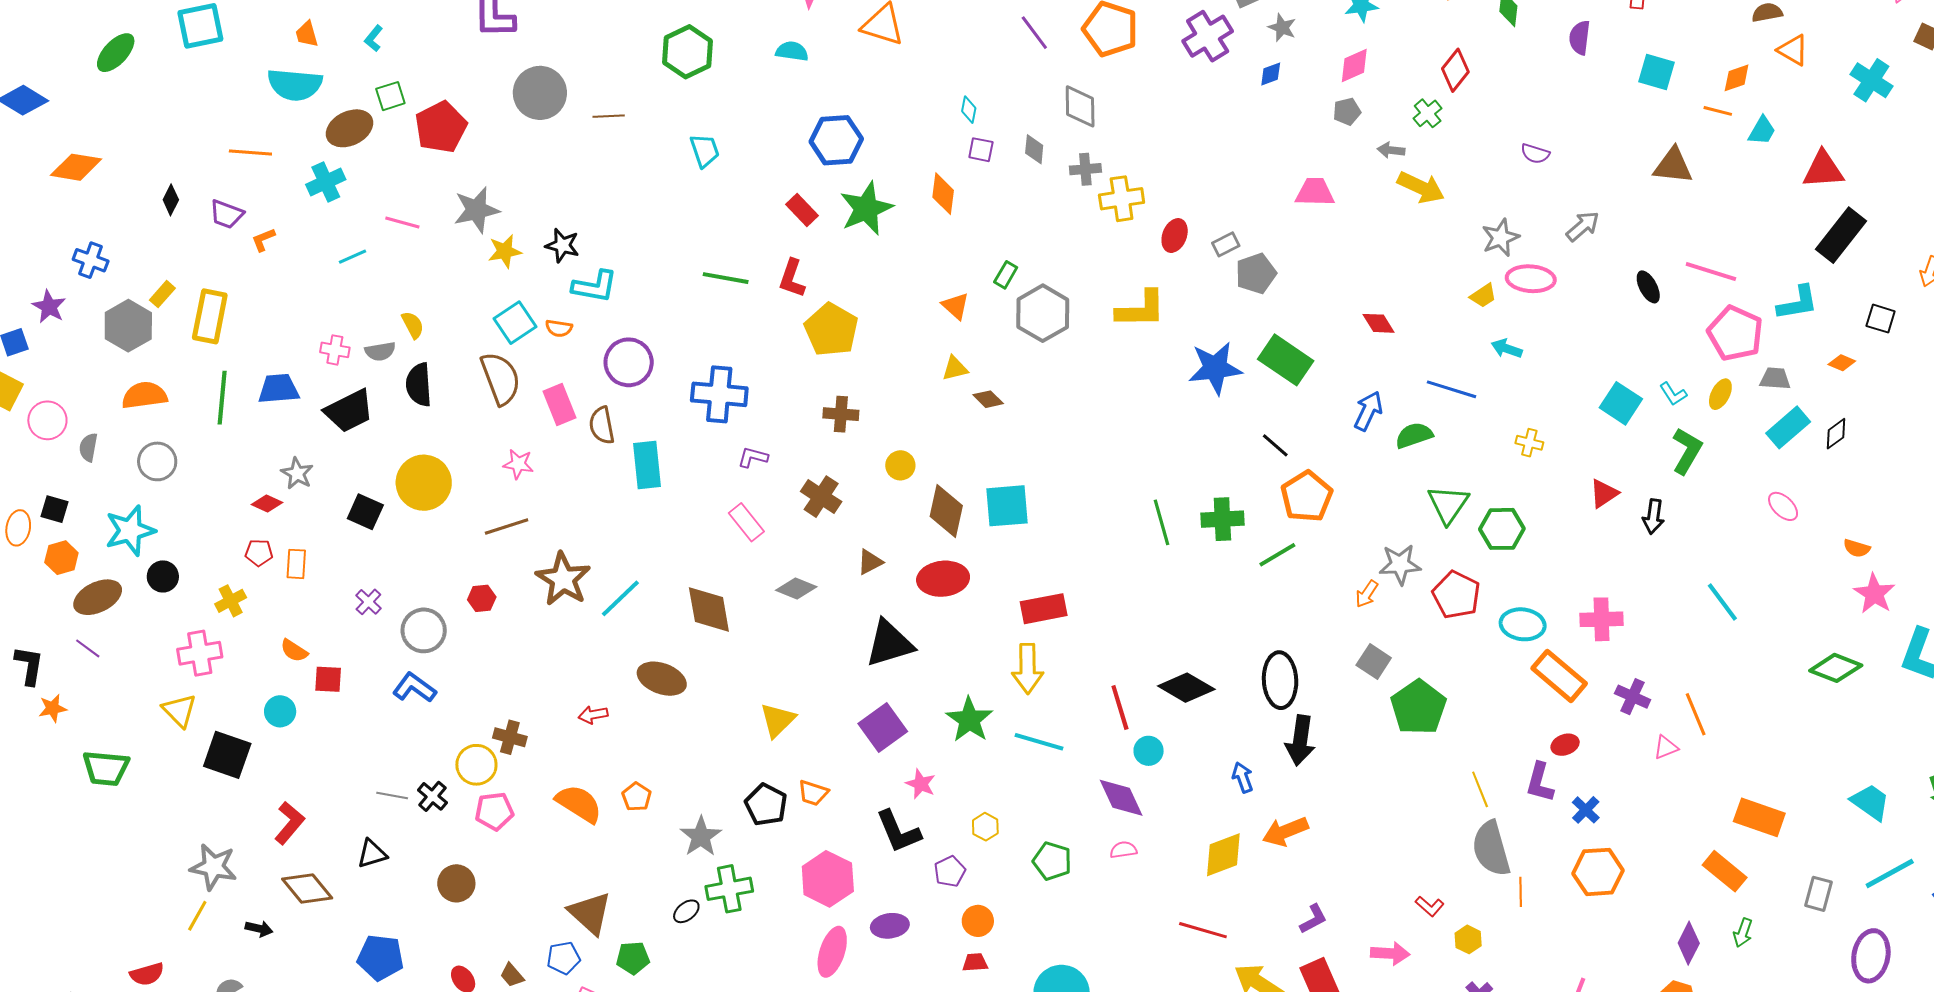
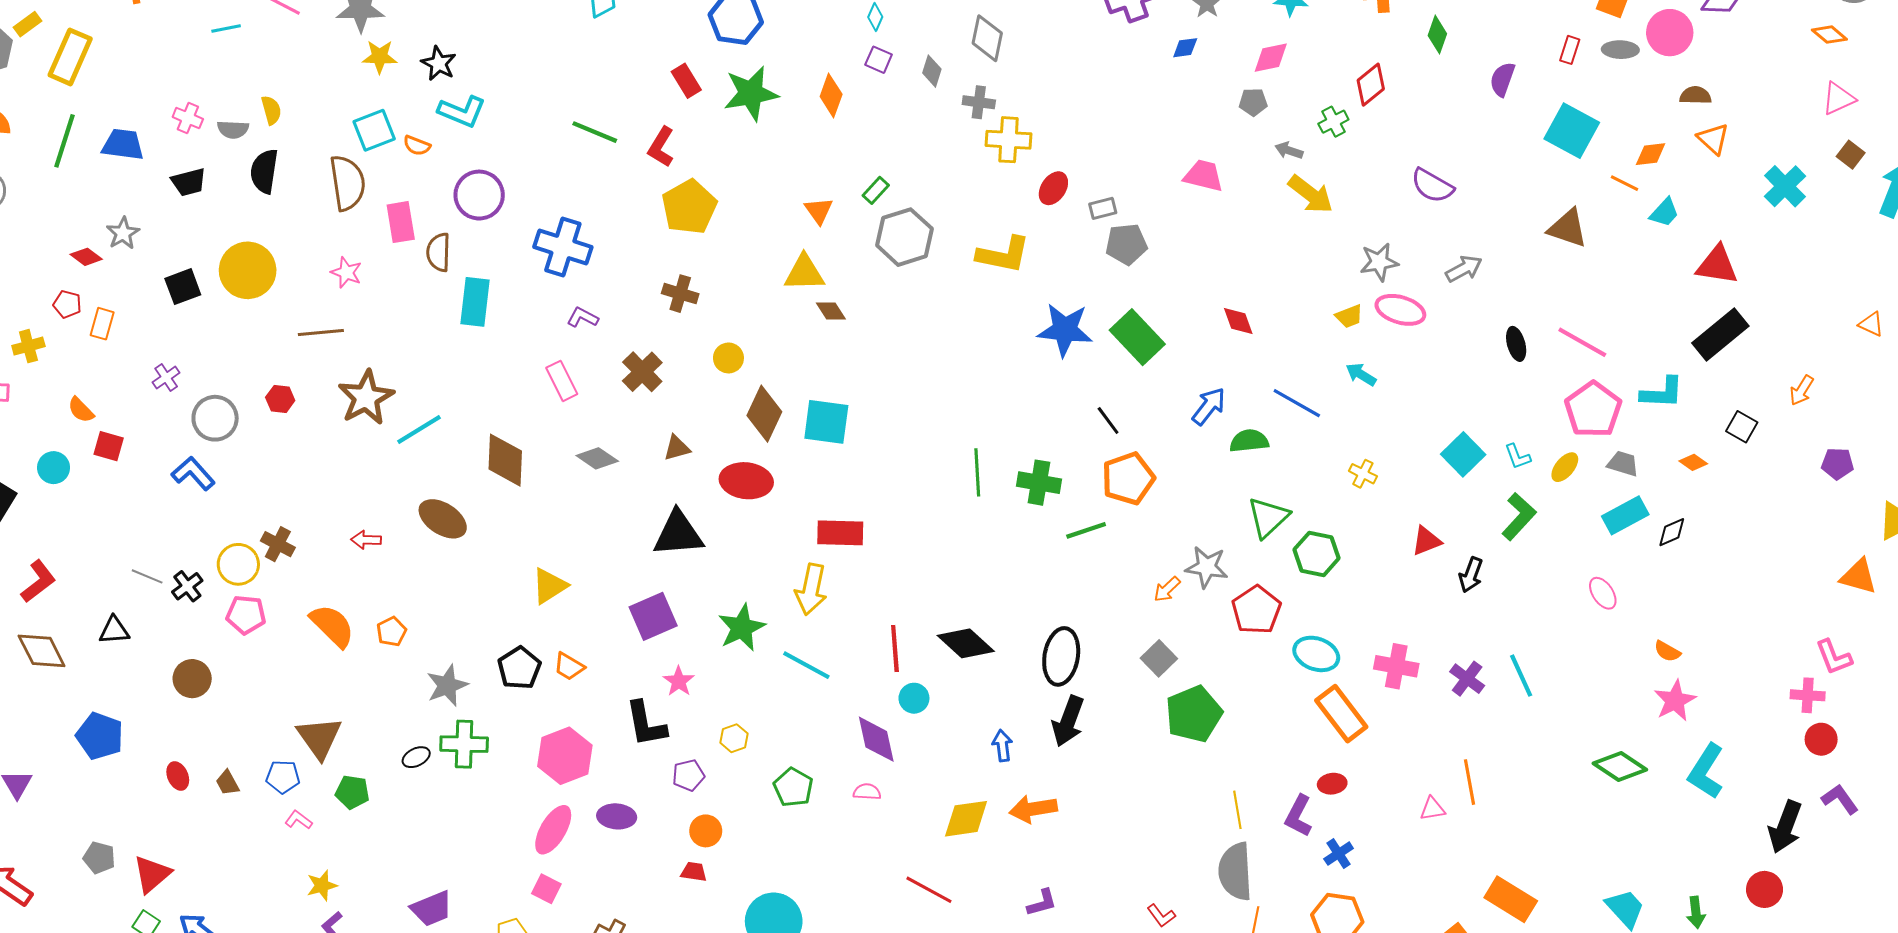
cyan square: (1657, 72) -> (1572, 131), size x1.4
purple semicircle: (1535, 154) -> (1432, 186), size x1.5
yellow triangle: (955, 368) -> (804, 273), size x1.5
black trapezoid: (349, 411) -> (189, 182), size x0.7
black square: (365, 512) -> (183, 287), turned 33
purple cross: (1633, 697) -> (1467, 679), moved

